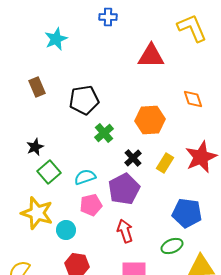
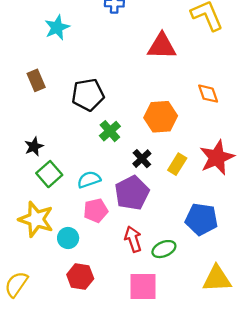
green ellipse: (172, 246) -> (164, 249), moved

